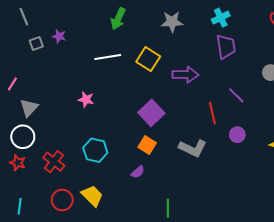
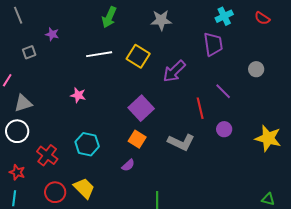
cyan cross: (221, 18) -> (224, 16), moved
gray square: (36, 44) -> (29, 52), moved
purple arrow: (185, 75) -> (174, 71), turned 135
gray triangle: (29, 108) -> (23, 103), turned 30
red star: (18, 163) -> (17, 172), moved

